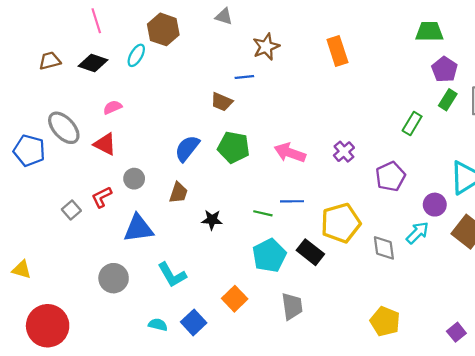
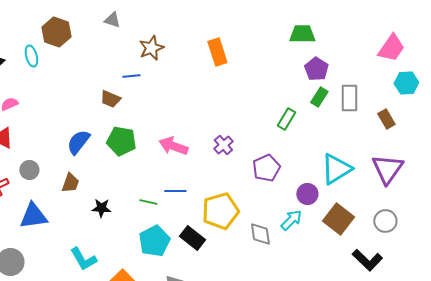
cyan ellipse: (136, 55) -> (31, 56), turned -45
cyan L-shape: (172, 275) -> (83, 259), moved

